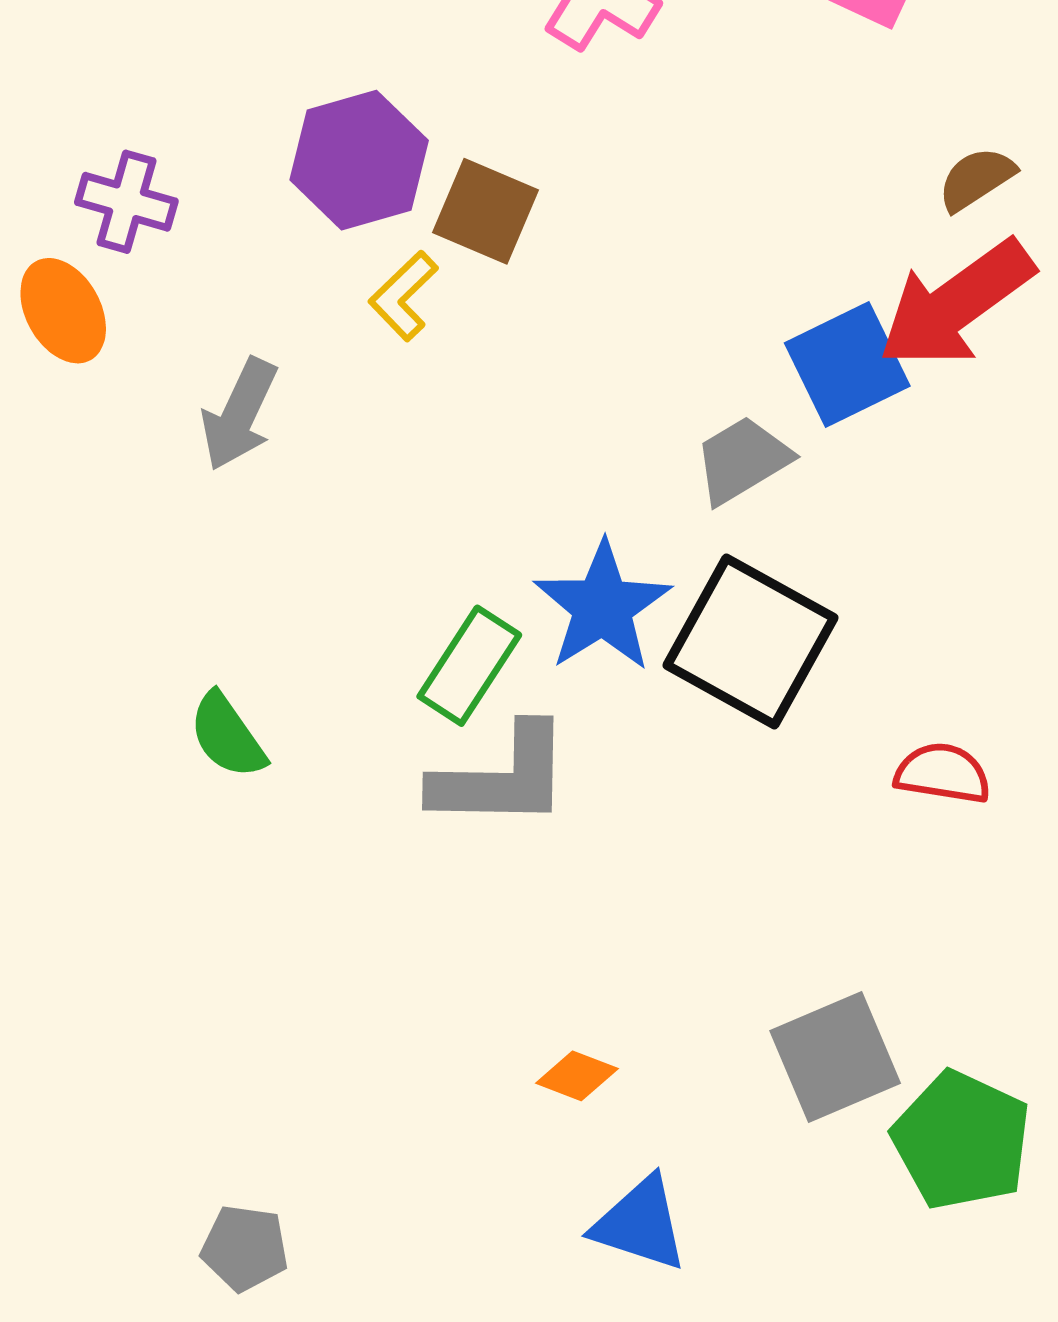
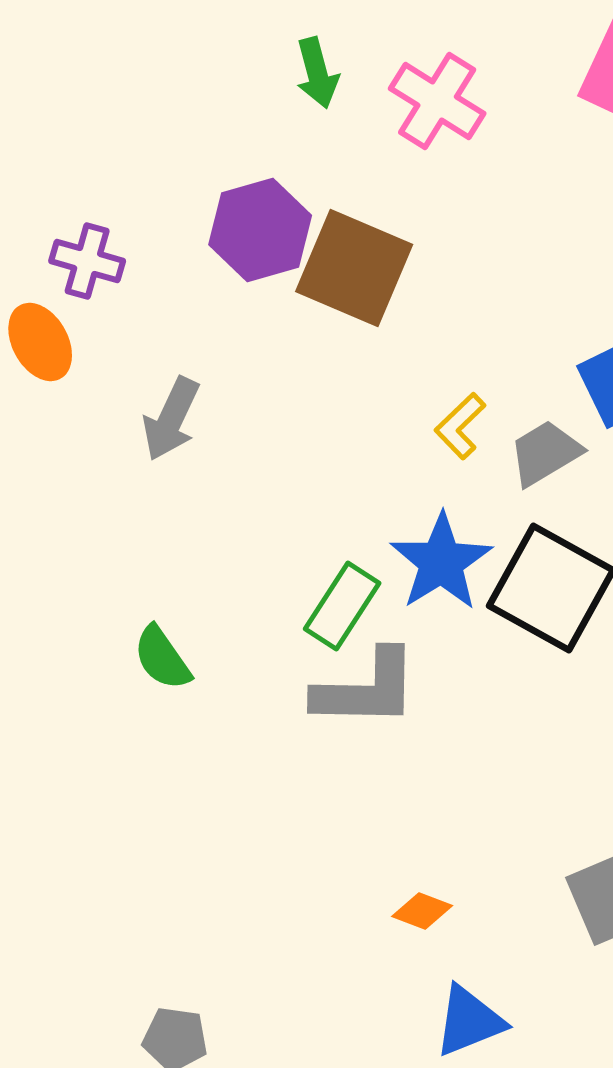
brown square: (485, 211) -> (354, 268), size x1.5
yellow L-shape: (403, 296) -> (460, 426), moved
blue triangle: (640, 1224) -> (469, 1021), turned -40

